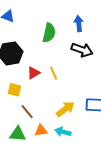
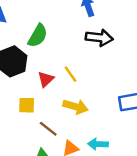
green semicircle: (49, 33) -> (38, 36), moved, turned 30
yellow arrow: (65, 109) -> (76, 107), moved, turned 66

